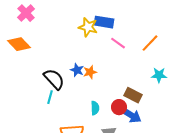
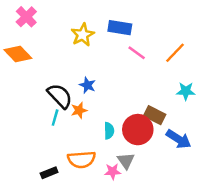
yellow star: (88, 27) -> (83, 35), moved, turned 30
orange star: (90, 72) -> (79, 110), moved
red circle: (119, 107) -> (138, 130), size x1.6
blue arrow: (131, 115) -> (179, 139), moved

